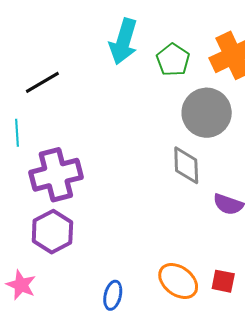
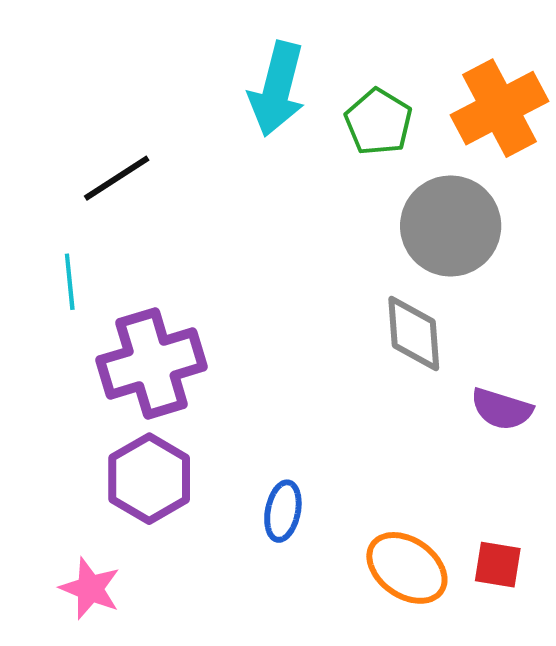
blue ellipse: (113, 295) -> (283, 511), moved

